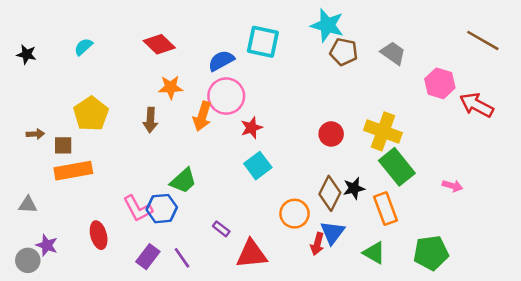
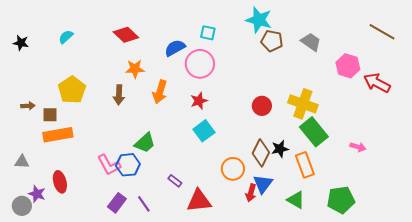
cyan square: (263, 42) -> (208, 33), size x0.6
pink circle: (226, 96) -> (200, 64), moved
red ellipse: (99, 235) -> (60, 182), moved

